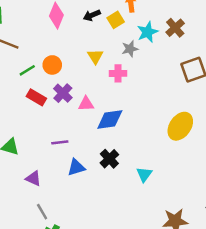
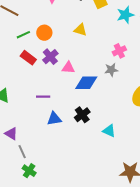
gray star: (130, 49) -> (111, 70), moved
yellow triangle: (95, 56) -> (80, 30), turned -48
pink cross: (118, 73) -> (119, 51), moved, turned -32
cyan triangle: (144, 174) -> (109, 131), turned -48
purple triangle: (33, 178) -> (11, 134), moved

